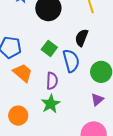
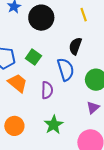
green square: (49, 48) -> (33, 57), moved
green star: (51, 104) -> (54, 125), moved

